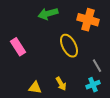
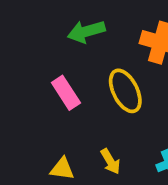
pink rectangle: (18, 47) -> (66, 93), moved

